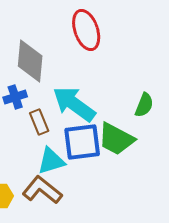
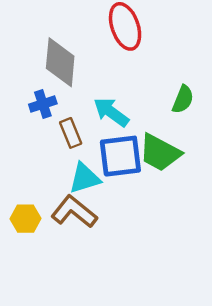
cyan arrow: (74, 104) -> (111, 112), size x0.7
green semicircle: (144, 105) -> (183, 99), moved

